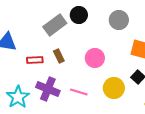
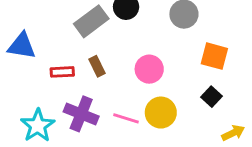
yellow circle: (114, 88) -> (161, 113), moved

